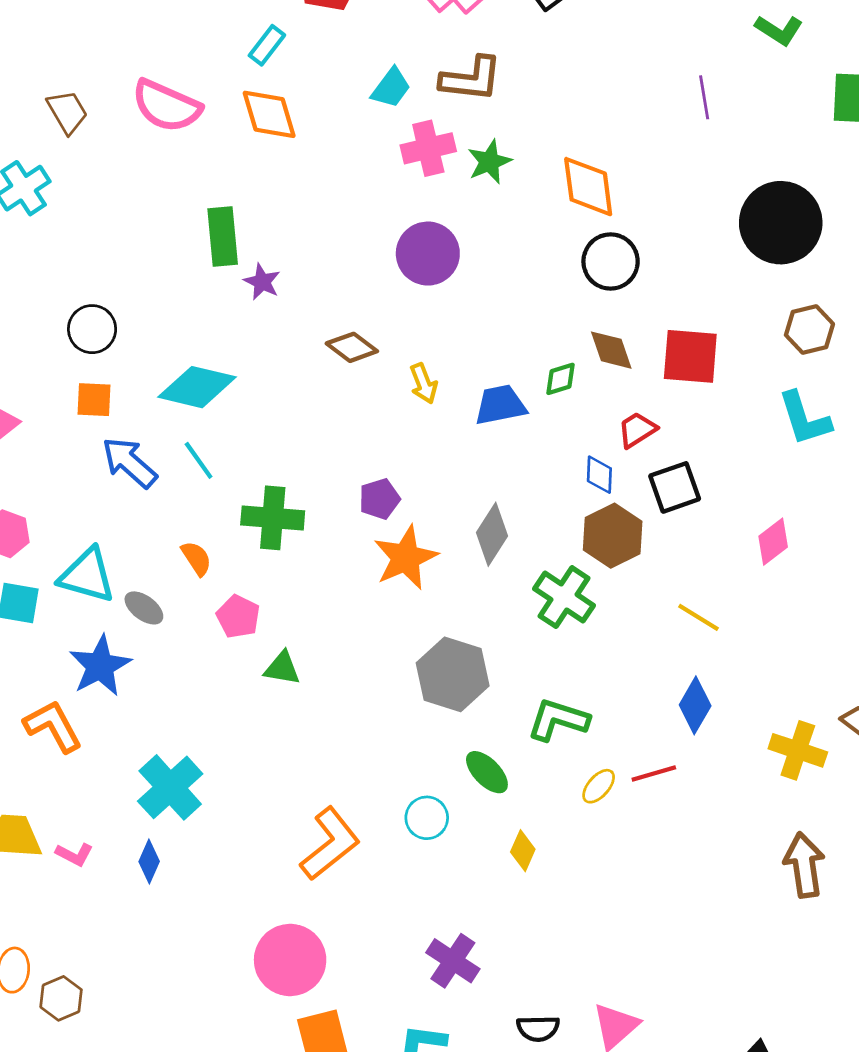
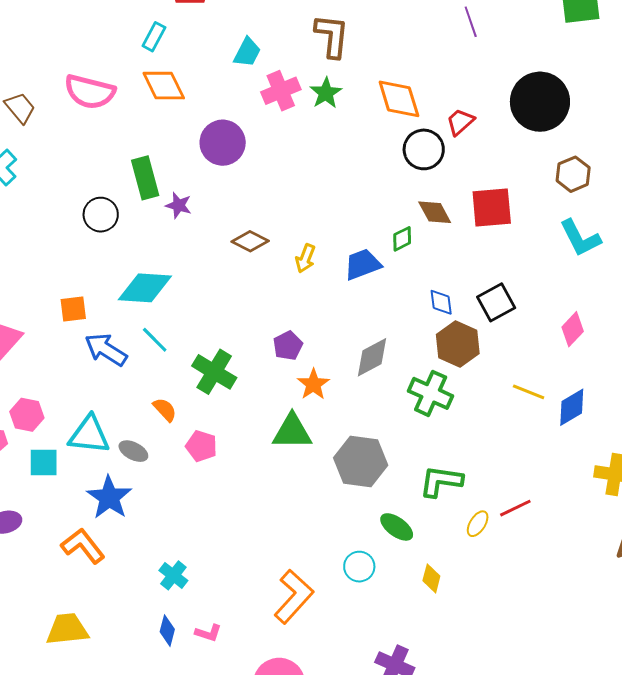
brown L-shape: (471, 79) -> (332, 36), moved, turned -81
purple circle: (428, 254) -> (223, 143), moved
black circle: (92, 329) -> (101, 215), moved
yellow arrow: (424, 383) -> (305, 258), turned 52
red trapezoid: (637, 430) -> (460, 122), moved
green cross: (273, 518) -> (214, 372), turned 36
gray diamond: (492, 534) -> (372, 357), turned 39
orange star: (406, 558) -> (313, 384), size x0.7
green triangle: (282, 668) -> (292, 432), moved, size x1.5
blue diamond: (695, 705) -> (572, 407), moved, turned 39
cyan cross: (170, 787) -> (173, 575), size x0.6
pink L-shape: (74, 854) -> (208, 633), moved

